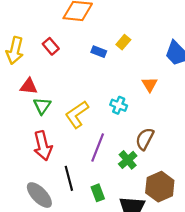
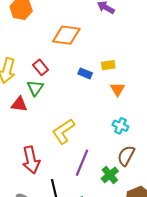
yellow rectangle: (123, 42) -> (108, 65), turned 40
orange triangle: (150, 84) -> (118, 89), moved
cyan cross: (119, 105) -> (120, 126), moved
green triangle: (42, 106) -> (35, 88), moved

